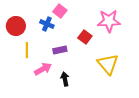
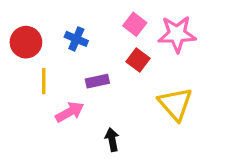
pink square: (60, 11) -> (135, 24), moved
black arrow: (65, 79) -> (112, 140), moved

